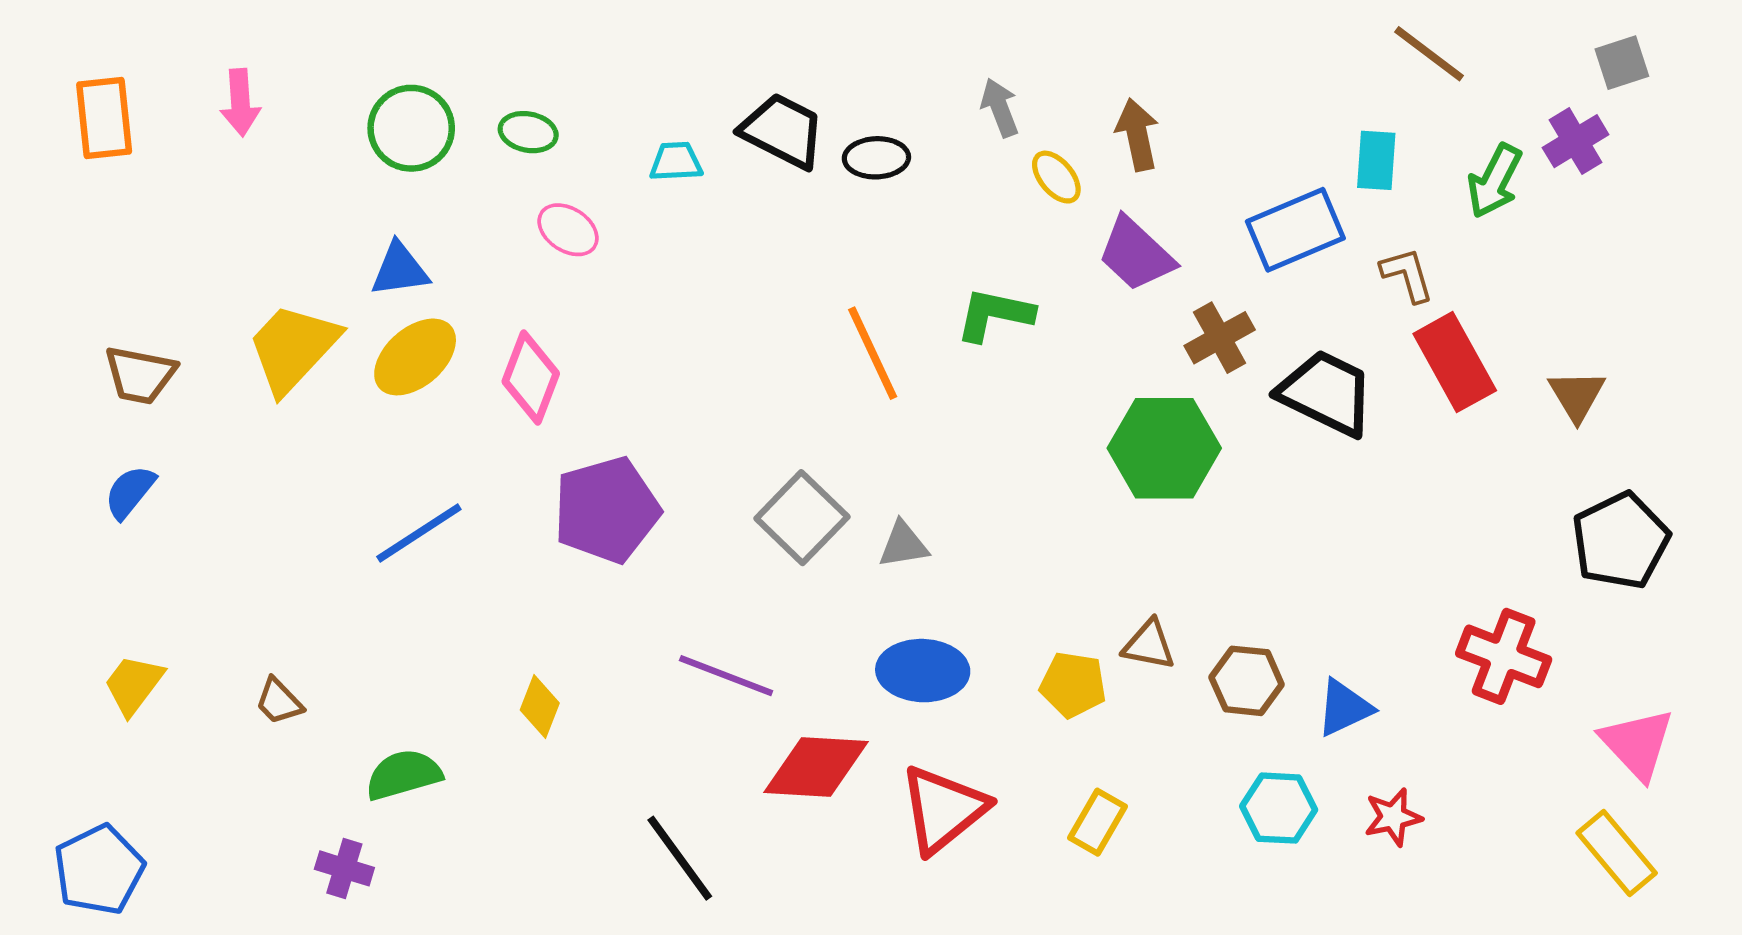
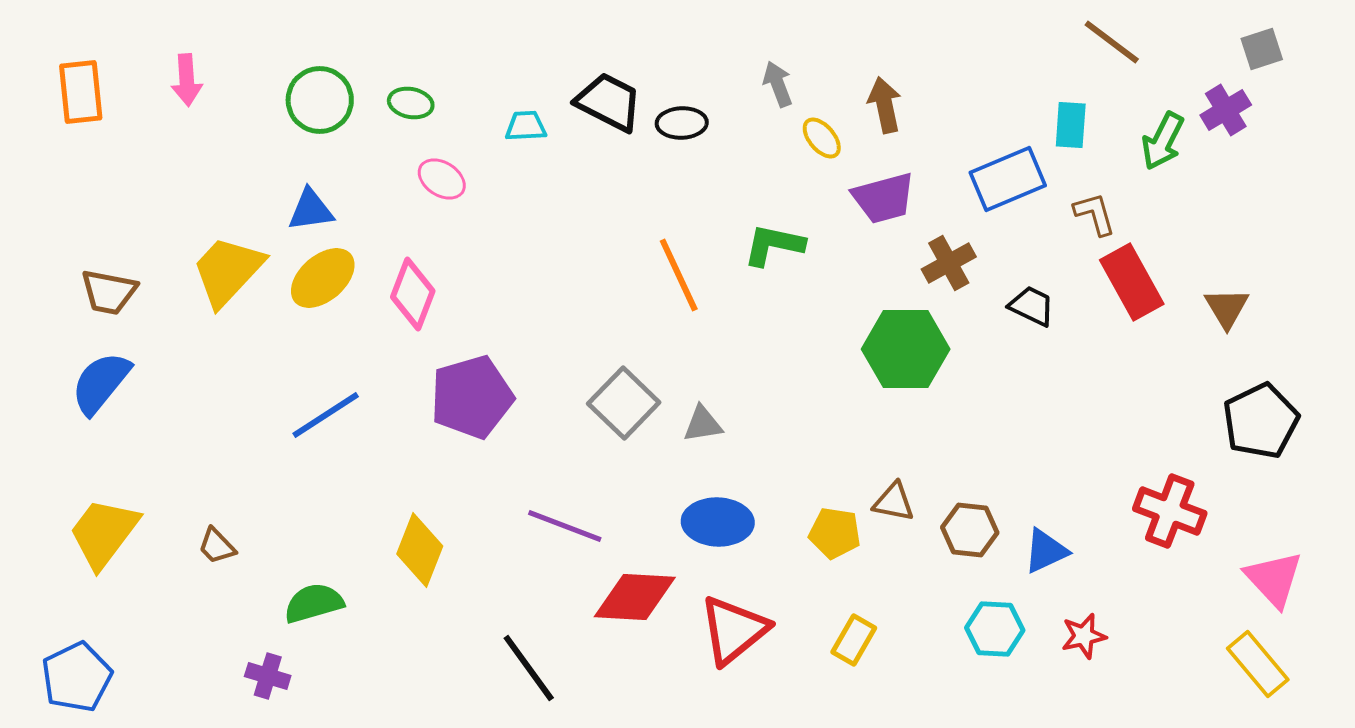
purple trapezoid: (1136, 254) -> (884, 198), turned -58
black trapezoid: (1326, 393) -> (1032, 306), size x0.6
blue semicircle: (130, 492) -> (101, 383), size x1.5
yellow trapezoid: (134, 685) -> (104, 533), size x1.5
yellow diamond: (540, 707) -> (420, 550), size x1.5

